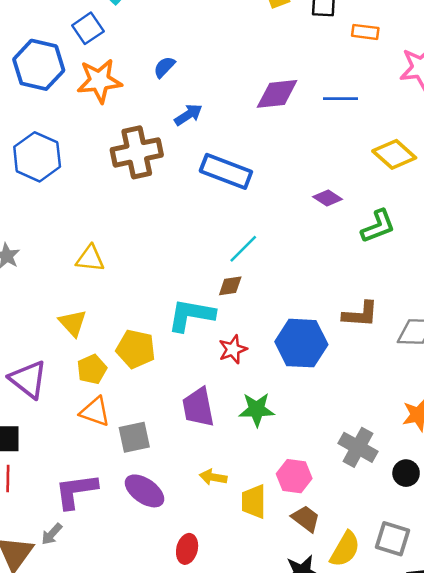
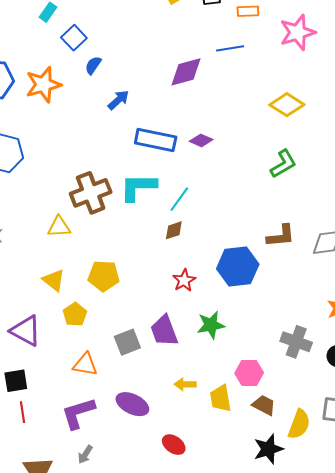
blue square: (88, 28) -> (74, 38), moved
blue line: (340, 99) -> (230, 48), moved
brown cross: (137, 152) -> (91, 193), moved
purple diamond: (328, 198) -> (201, 140), moved
cyan L-shape: (191, 315) -> (138, 187), moved
yellow pentagon: (136, 349) -> (104, 276), moved
orange triangle: (95, 412) -> (85, 365), moved
gray square: (134, 437) -> (127, 342), moved
gray arrow: (52, 534) -> (85, 454), moved
red ellipse: (187, 549) -> (174, 445), turned -60

